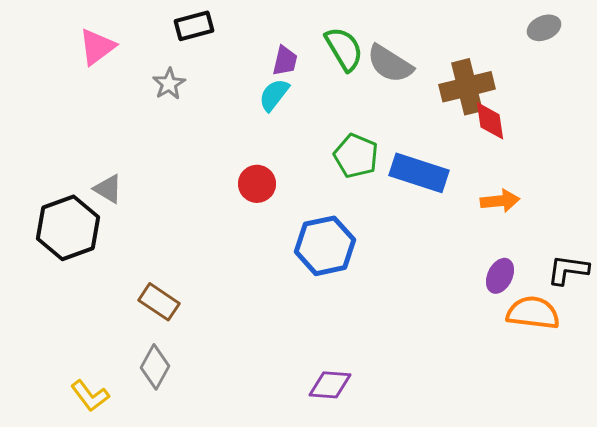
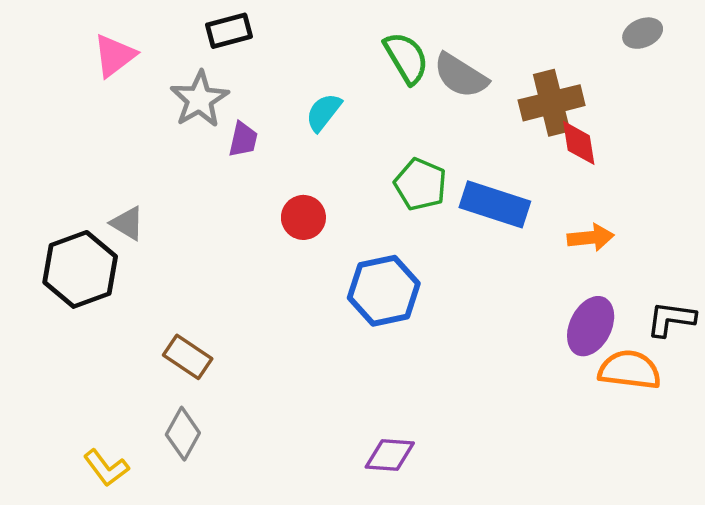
purple trapezoid: (285, 61) -> (243, 139), moved
gray star: (169, 84) -> (199, 99), size x1.5
purple ellipse: (500, 276) -> (591, 326), size x1.4

